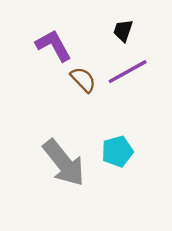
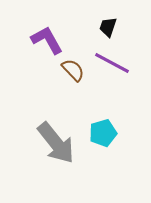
purple line: (128, 72) -> (112, 63), turned 57

